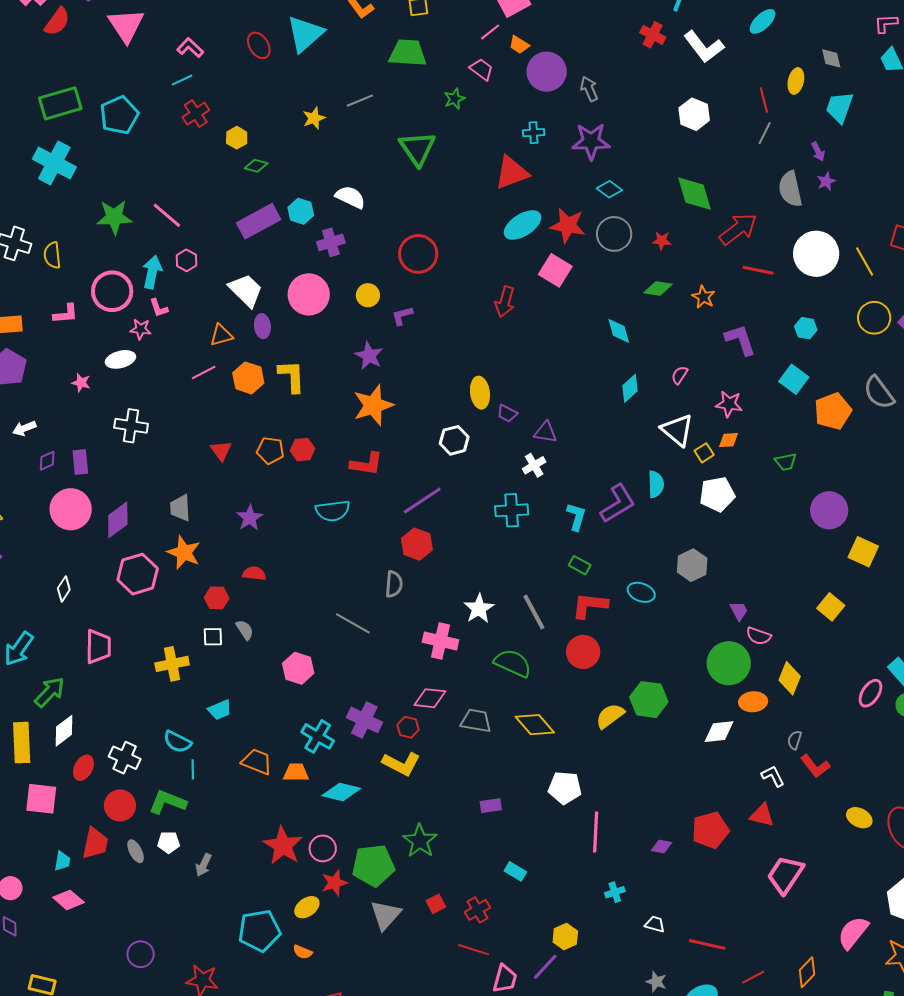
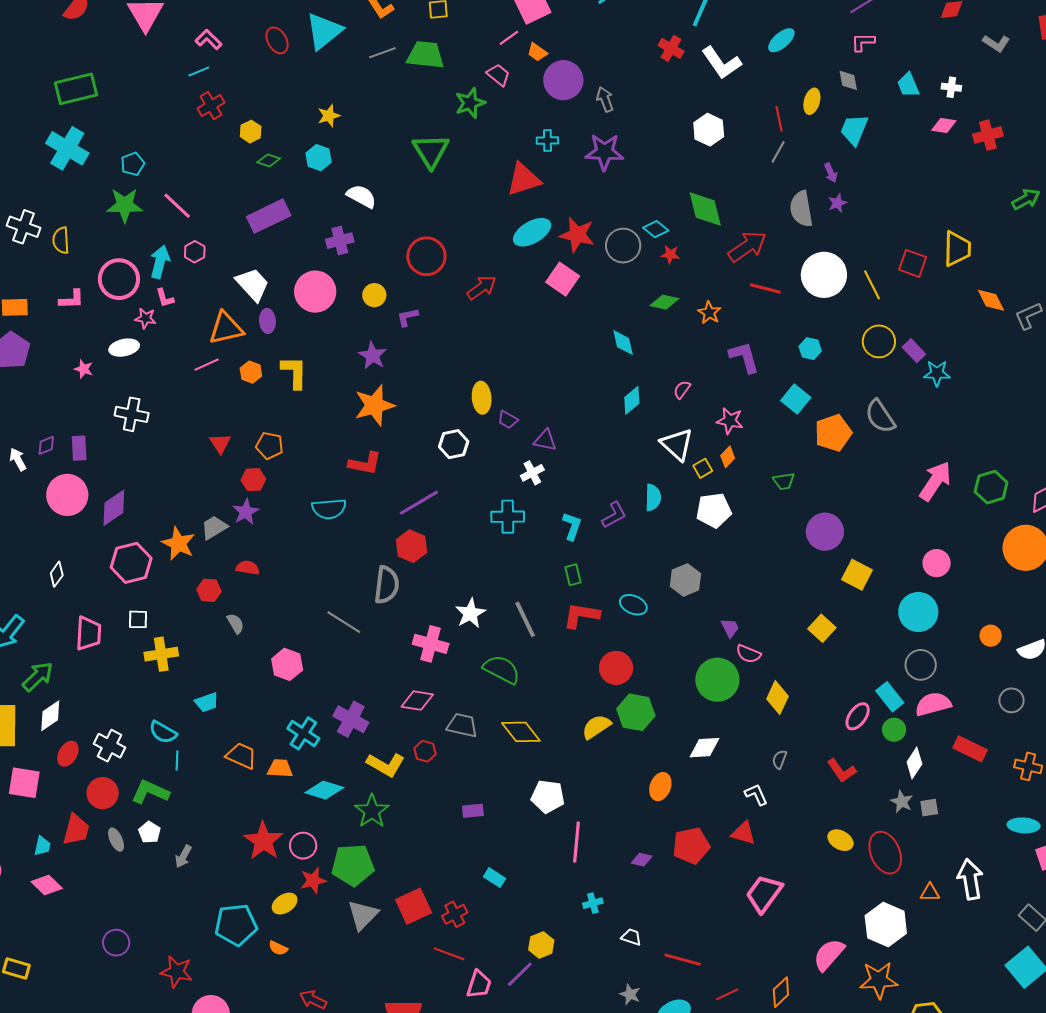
pink L-shape: (886, 23) -> (863, 42), moved
green star: (455, 99) -> (470, 103), size x1.4
gray line: (360, 101) -> (382, 53), moved
cyan pentagon: (119, 115) -> (133, 164), moved, size x0.6
cyan diamond: (609, 189) -> (656, 229), moved
cyan hexagon: (301, 211) -> (319, 158), moved
red arrow: (505, 302) -> (482, 288), moved, turned -144
orange triangle: (221, 335) -> (226, 328), size x1.5
orange hexagon: (248, 378) -> (251, 372), size x0.7
white arrow: (24, 428) -> (18, 459), moved, turned 80
orange diamond: (729, 440) -> (728, 457), turned -45
red hexagon: (303, 450) -> (253, 480), moved
purple L-shape: (618, 504) -> (614, 515), size x0.7
gray trapezoid: (180, 508) -> (214, 527), moved, turned 60
green rectangle: (580, 565) -> (573, 575), turned 45
gray semicircle: (394, 584) -> (387, 585), size x1.4
white square: (213, 637) -> (138, 619), moved
red circle: (583, 652) -> (616, 668), moved
orange ellipse: (753, 702) -> (660, 787), moved, turned -68
red hexagon: (408, 727) -> (425, 751), moved
red L-shape: (815, 766) -> (842, 771), moved
green star: (420, 841) -> (372, 811), moved
white pentagon: (169, 842) -> (149, 832), turned 30
red square: (436, 904) -> (414, 906), size x1.8

